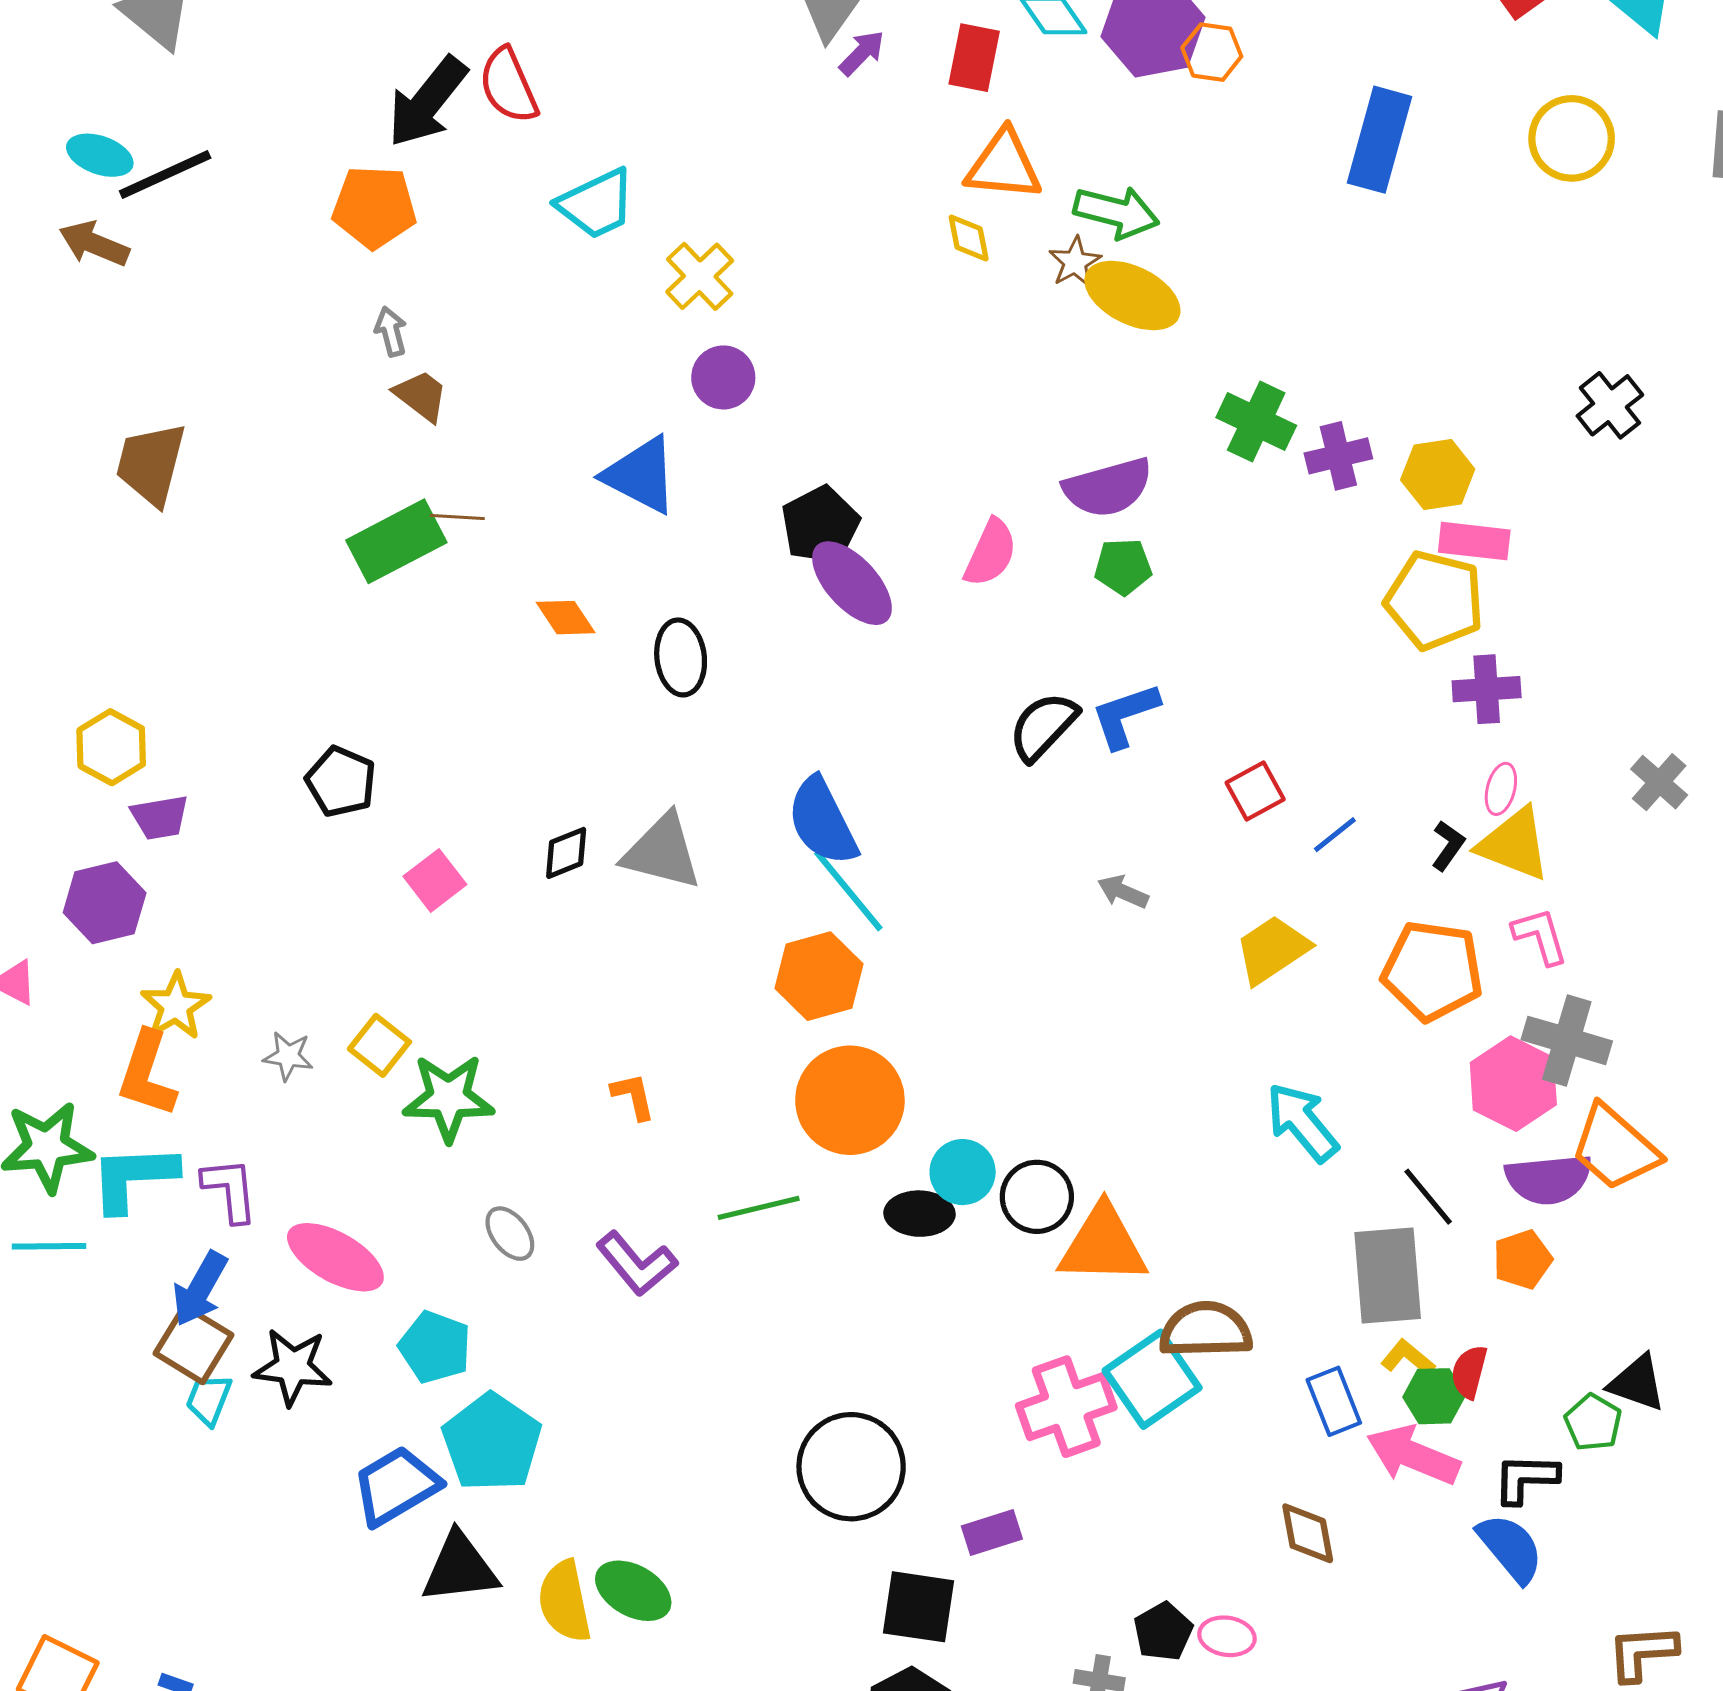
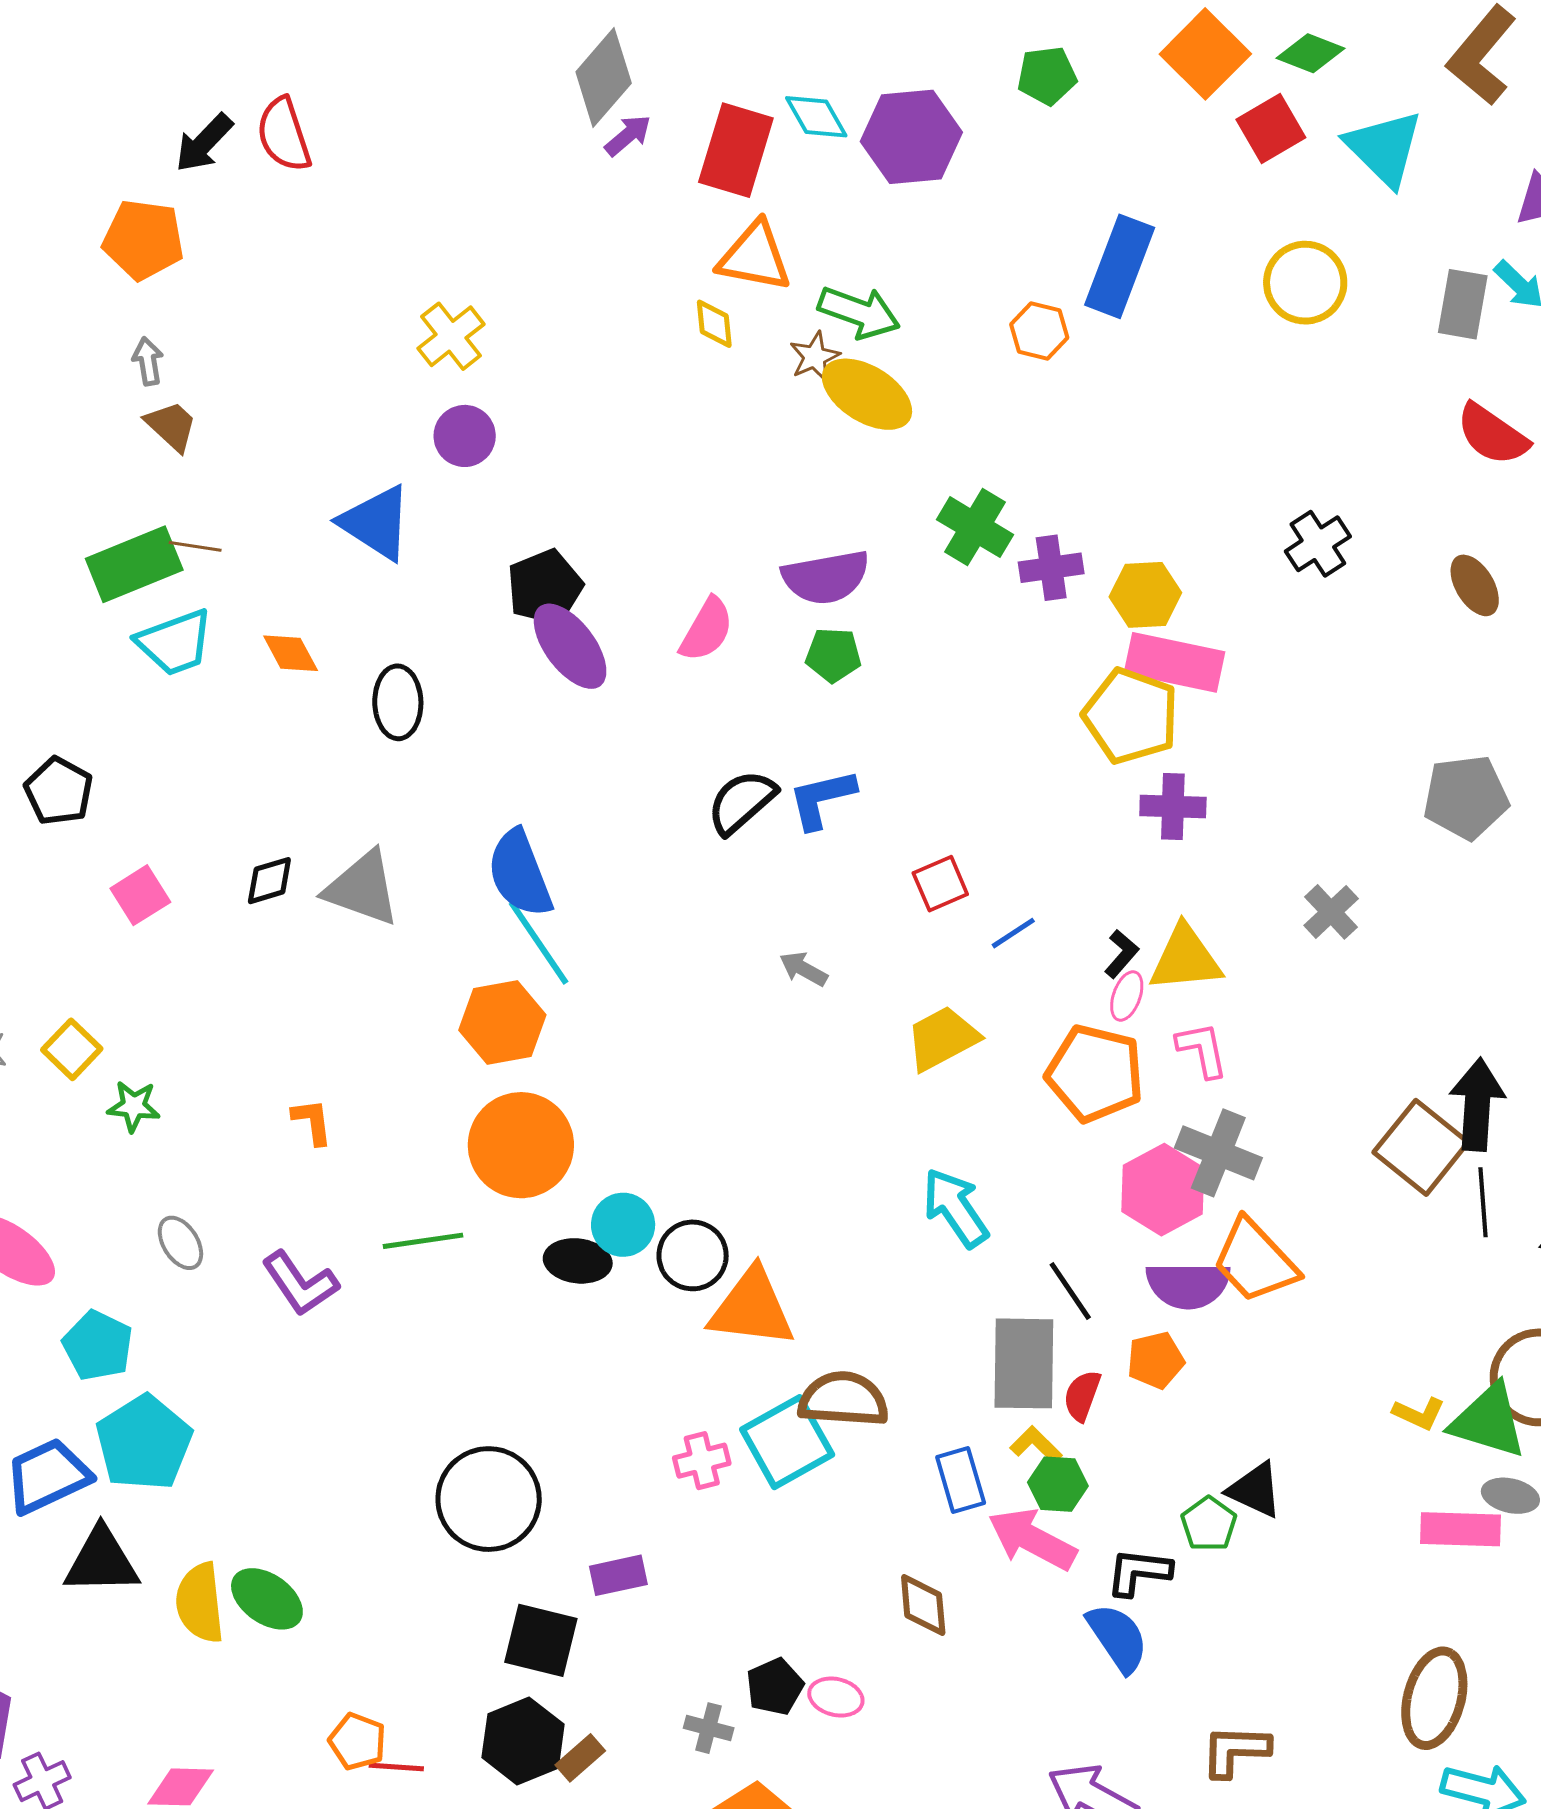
orange hexagon: (1212, 52) -> (1039, 331), moved
red rectangle: (974, 58) -> (736, 150), size x1.4
black arrow: (427, 102) -> (204, 143), size x0.7
cyan trapezoid: (596, 204) -> (175, 643), moved
pink rectangle: (1474, 541) -> (1174, 662), size x1.4
pink ellipse: (1501, 789) -> (1127, 996), moved
yellow triangle: (1514, 844) -> (1185, 959), turned -32
green star: (448, 1098) -> (134, 1106), size x0.6
red semicircle: (1469, 1372) -> (1082, 1396), moved
pink cross: (1066, 1407) -> (702, 1461), size x0.6

